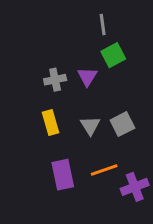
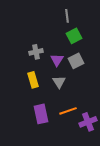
purple triangle: (87, 77) -> (57, 60), moved
gray square: (122, 124) -> (76, 61), moved

